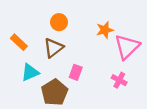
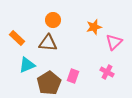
pink triangle: (127, 47) -> (114, 42), size x0.7
brown triangle: (53, 48) -> (48, 43), turned 42
pink rectangle: (76, 72) -> (73, 76), moved

